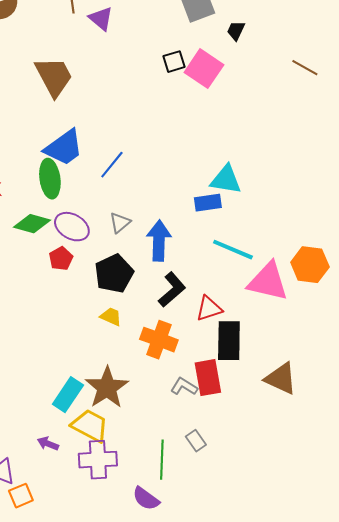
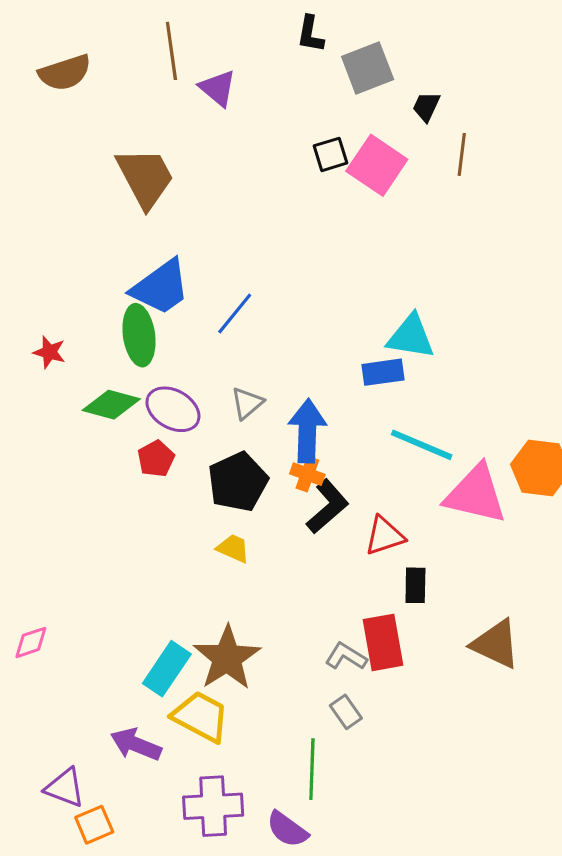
brown line: (305, 68) -> (462, 154), moved, turned 68
orange cross: (159, 340) -> (307, 474), moved, size x0.6
black rectangle: (229, 341) -> (415, 585), size x0.6
gray rectangle: (196, 441) -> (346, 712), moved
purple arrow: (48, 444) -> (136, 744), size x1.5
purple cross: (98, 460) -> (213, 806), moved

